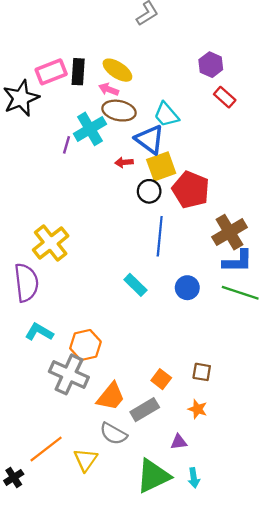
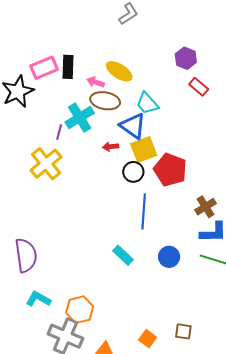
yellow ellipse: (117, 70) -> (119, 71), moved
brown cross: (229, 232) -> (205, 207), size x0.7
yellow cross: (51, 243) -> (46, 164), moved

